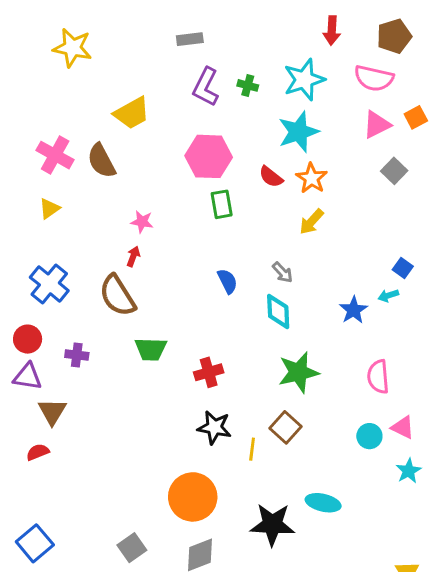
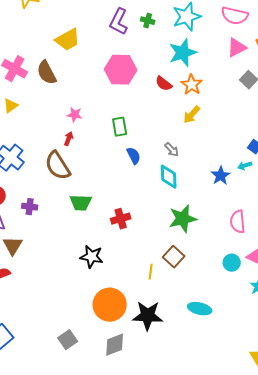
green rectangle: (222, 204) -> (120, 127), moved
black star: (214, 427) -> (92, 257), moved
black star: (272, 524) -> (148, 316), moved

